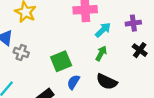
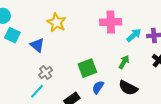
cyan arrow: (103, 30) -> (134, 35), moved
gray cross: (21, 52) -> (46, 73), moved, turned 32

